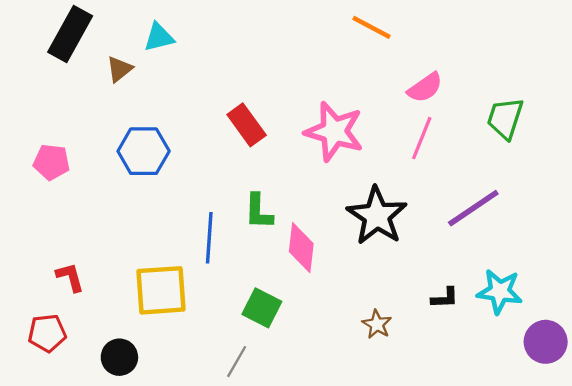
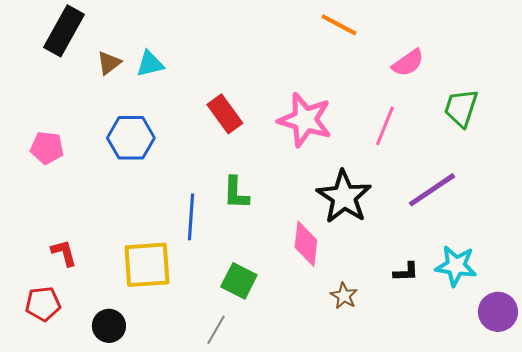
cyan triangle: (159, 37) -> (150, 64), moved
pink semicircle: (425, 88) -> (408, 63), moved
pink diamond: (301, 248) -> (306, 244), moved

